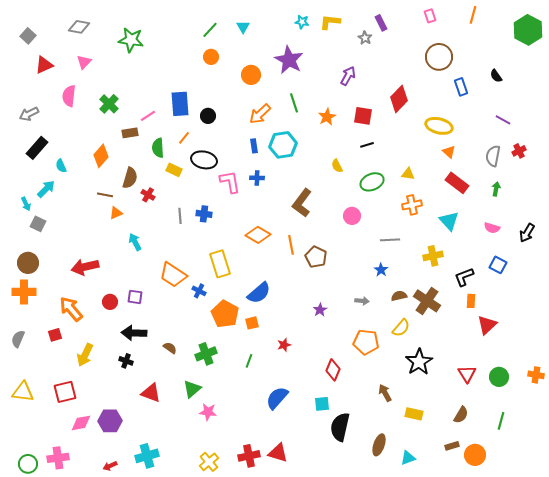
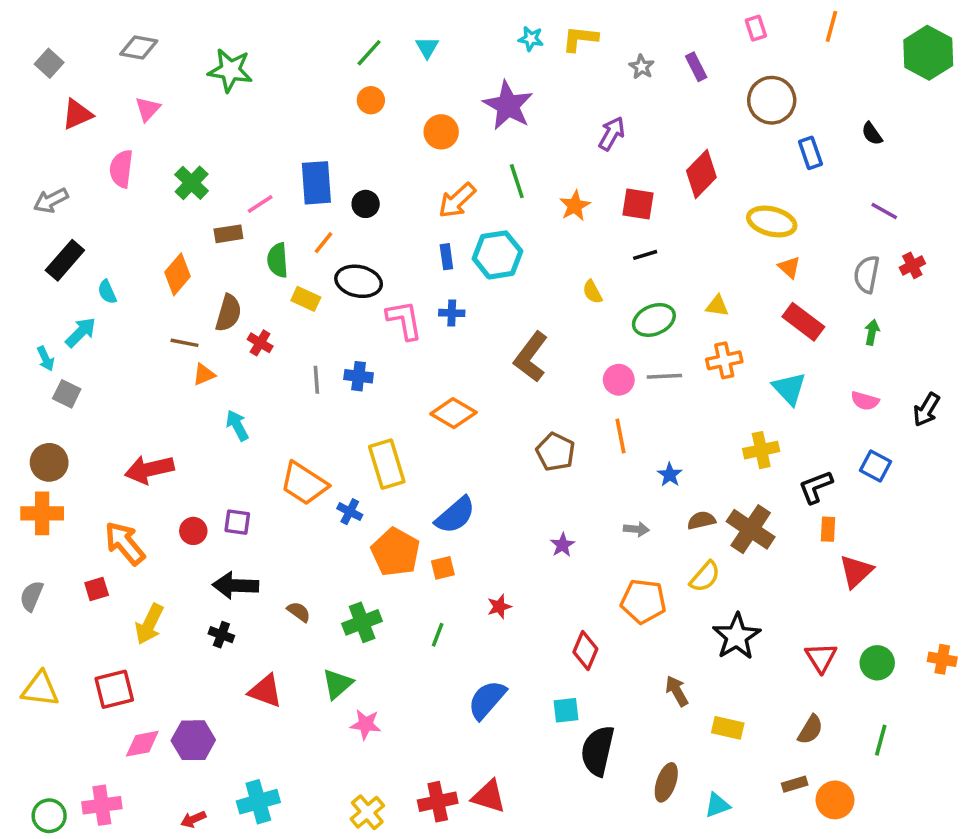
purple rectangle: (381, 23) -> (696, 67), moved
gray line: (390, 240) -> (664, 376), moved
orange line: (291, 245) -> (621, 436), moved

